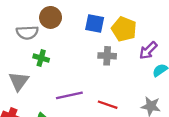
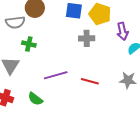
purple arrow: (148, 50) -> (122, 31), turned -54

